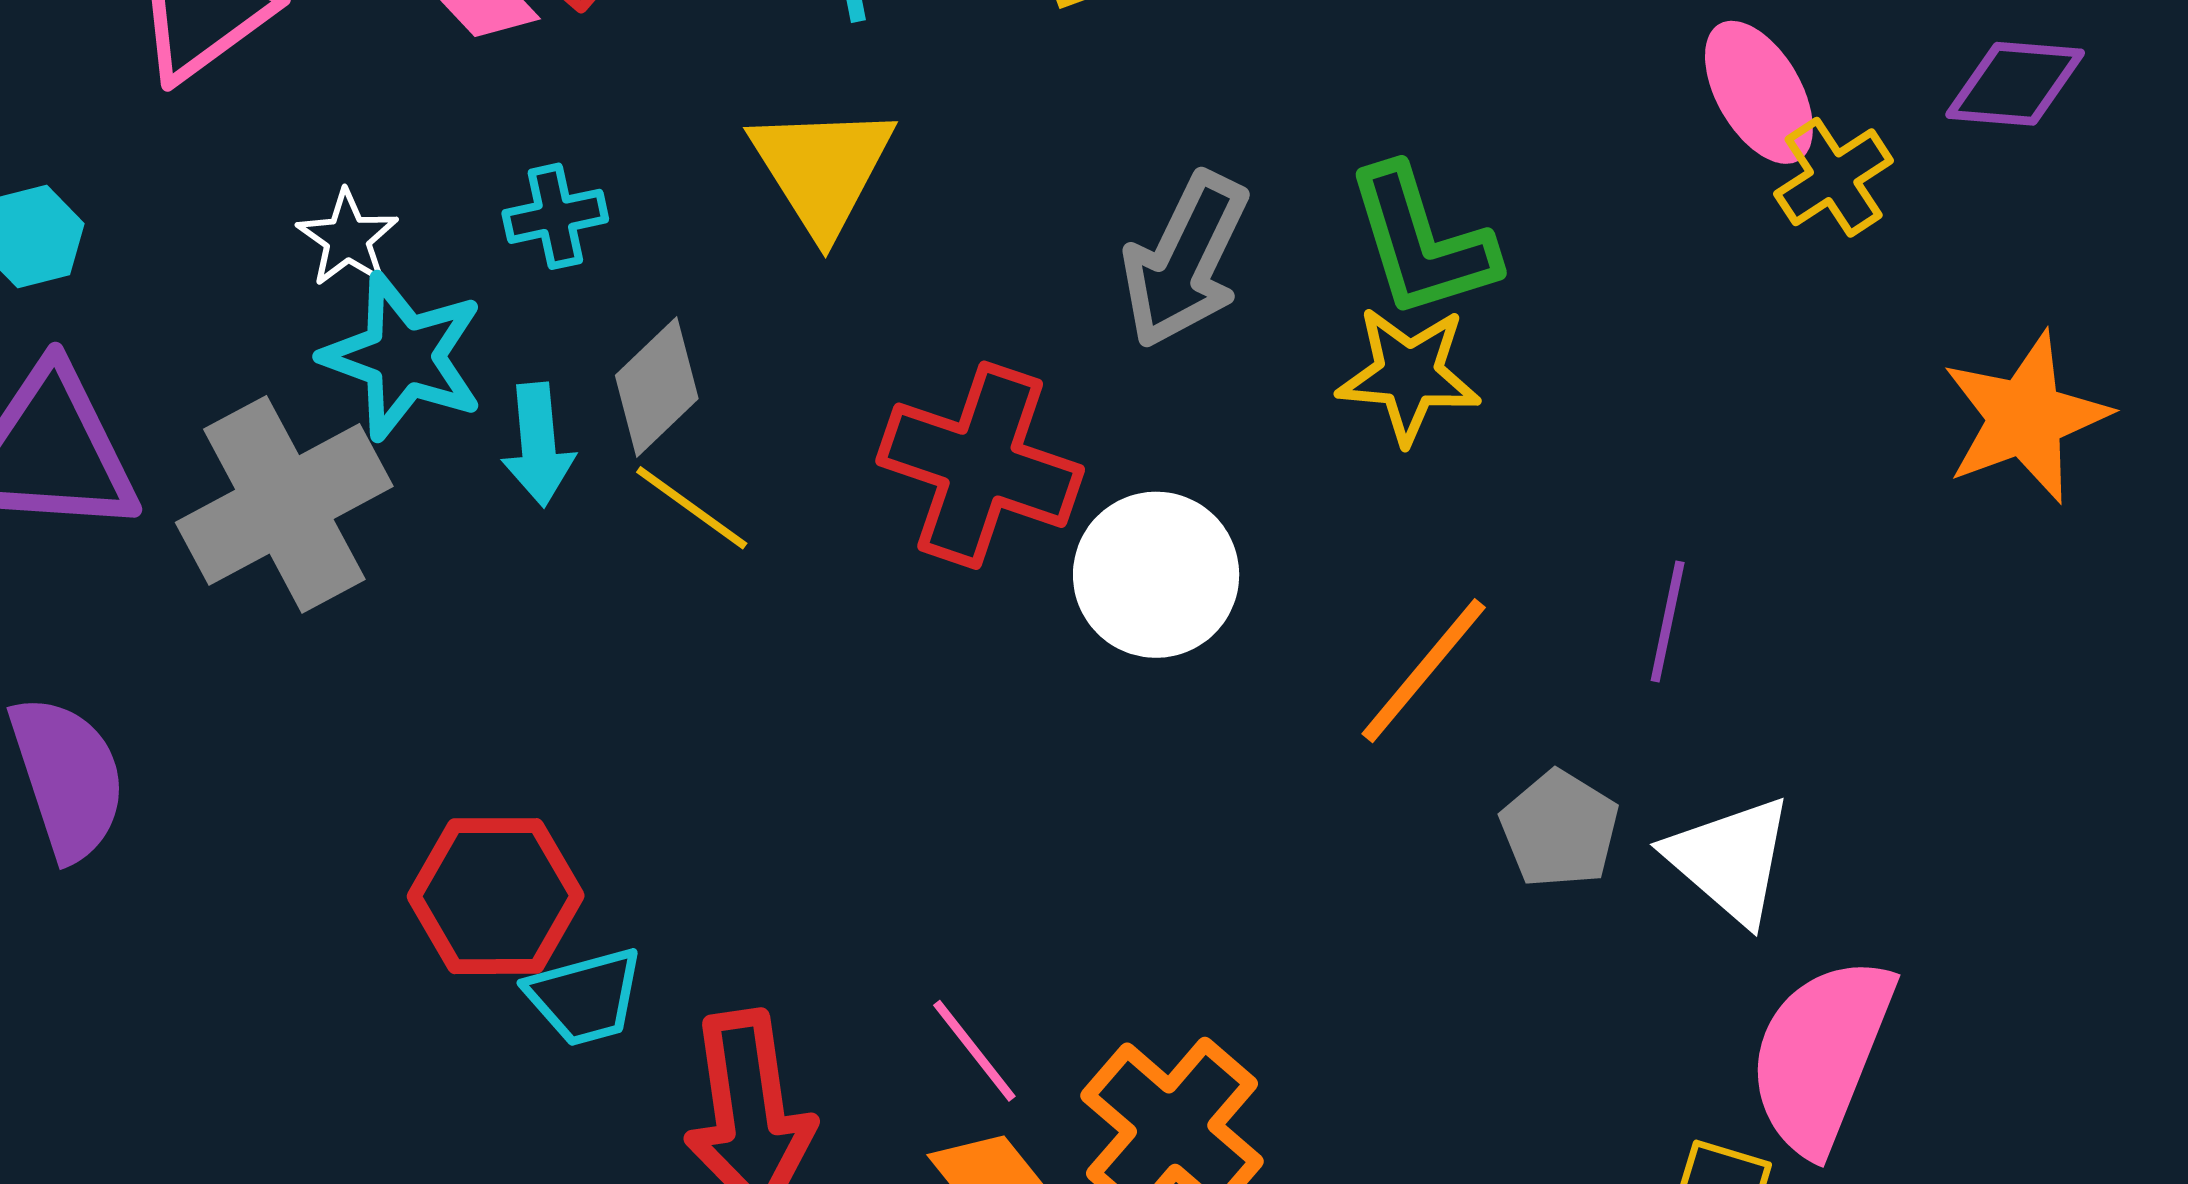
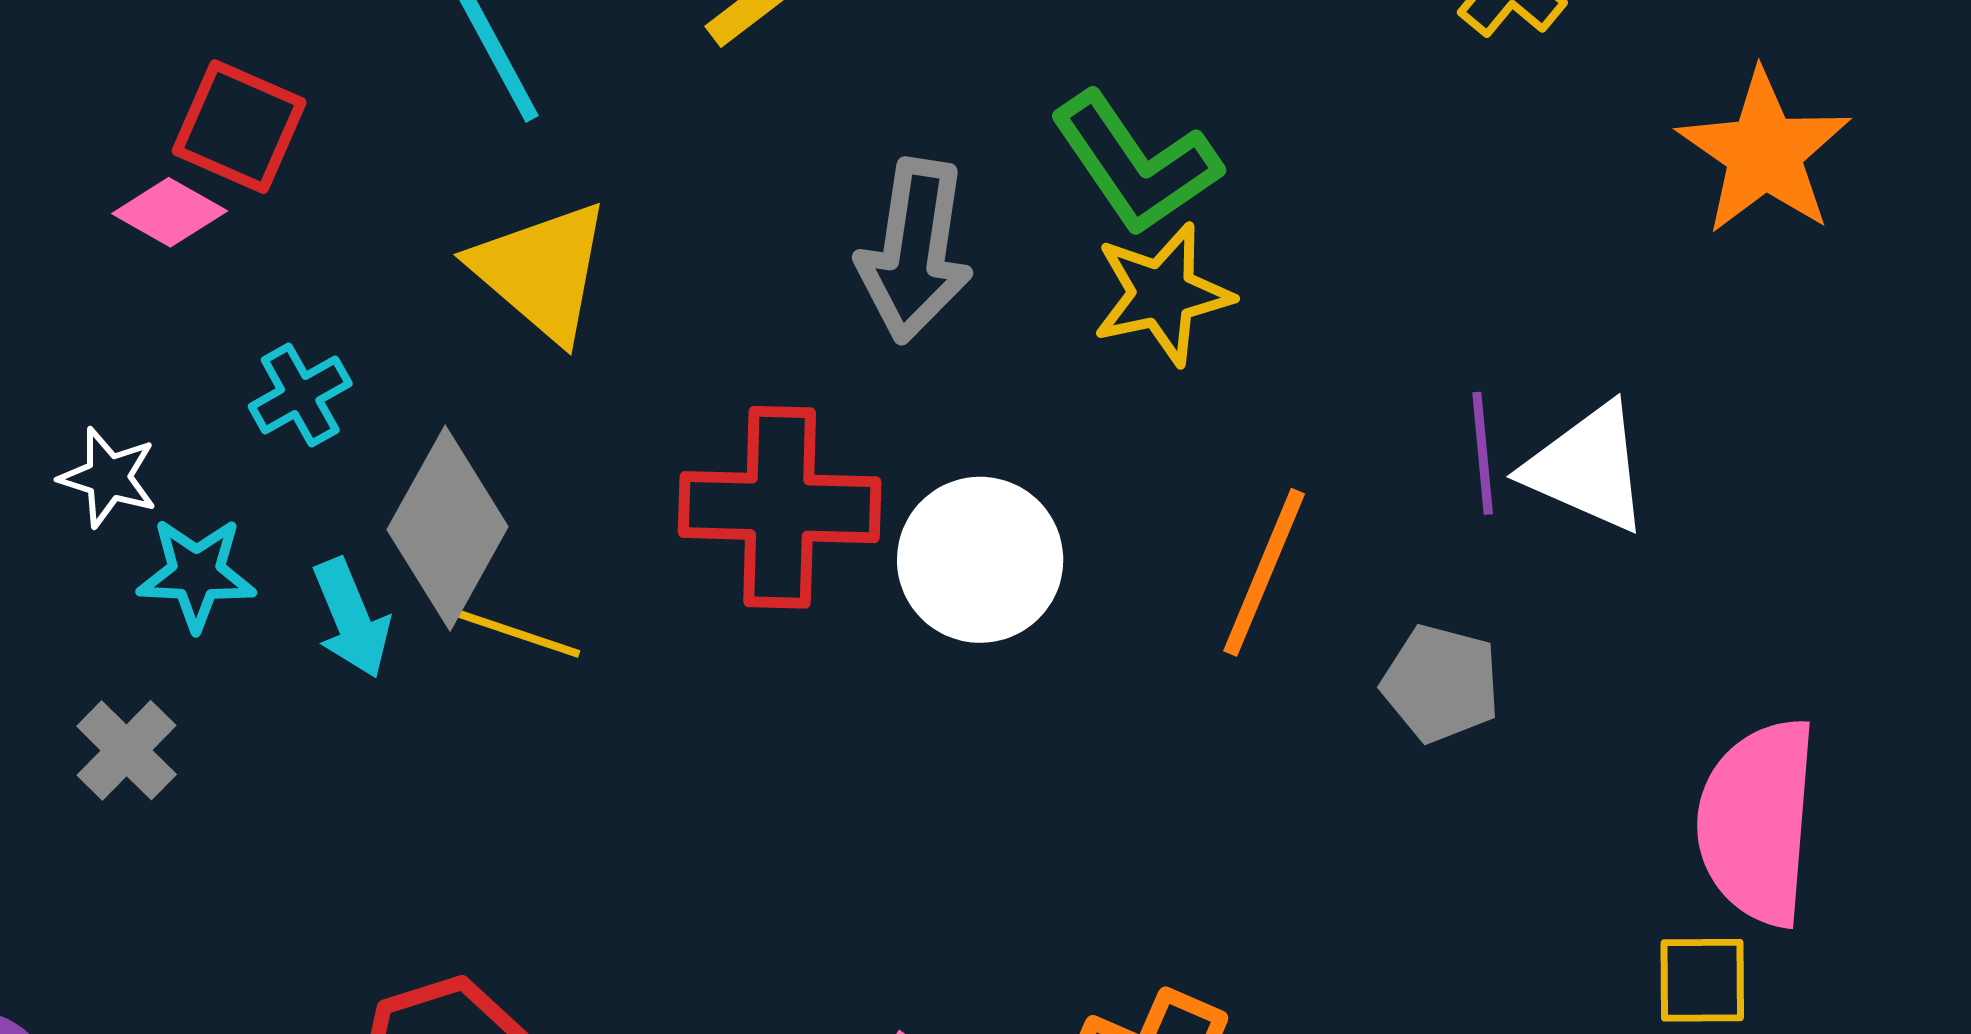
cyan star: (403, 356) -> (196, 574), size x0.7
gray diamond: (657, 387) -> (448, 528), size x1.4
gray cross: (284, 504) -> (127, 750), size x0.5
white triangle: (1730, 860) -> (1587, 468), moved

